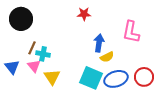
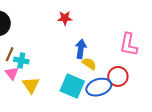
pink L-shape: (131, 32) -> (129, 45), moved
yellow semicircle: (107, 57) -> (89, 64), turned -120
red circle: (144, 77) -> (118, 76), moved

